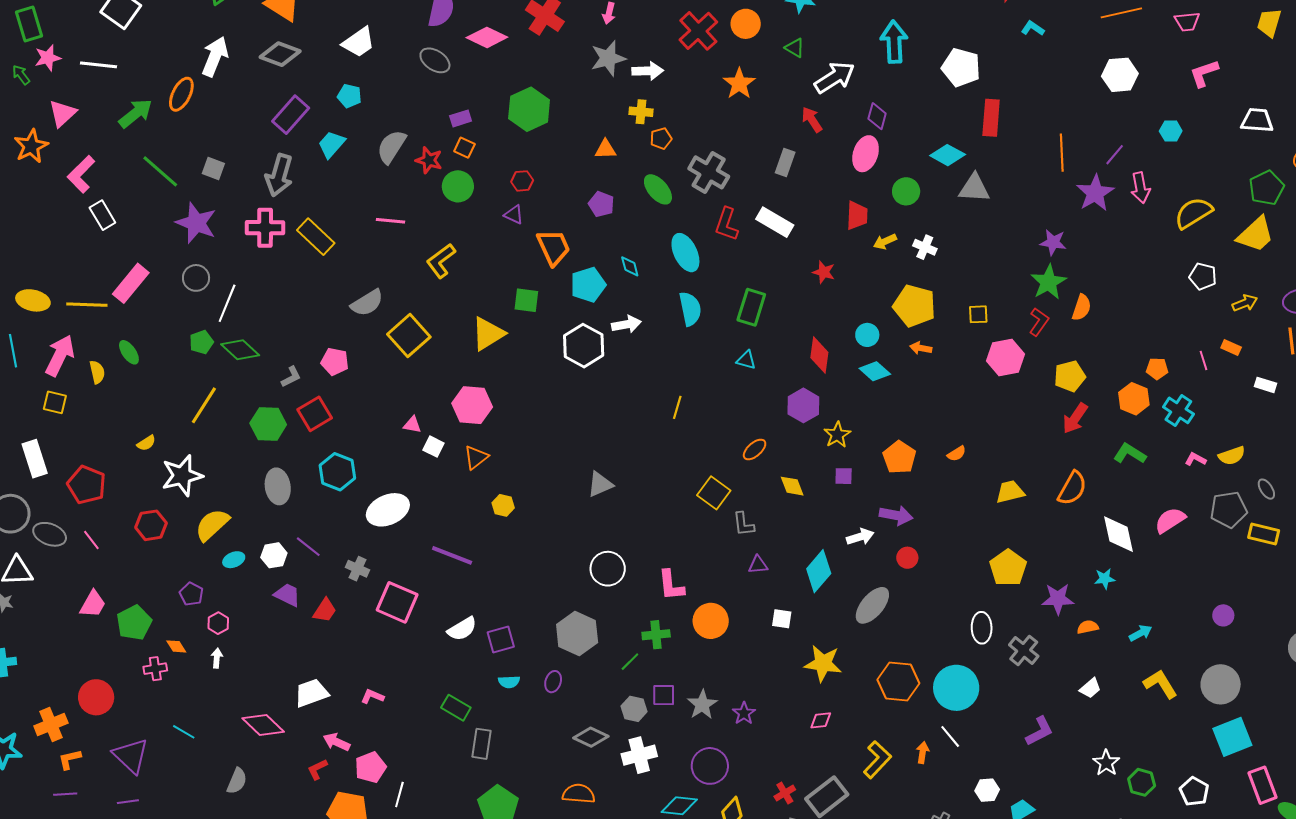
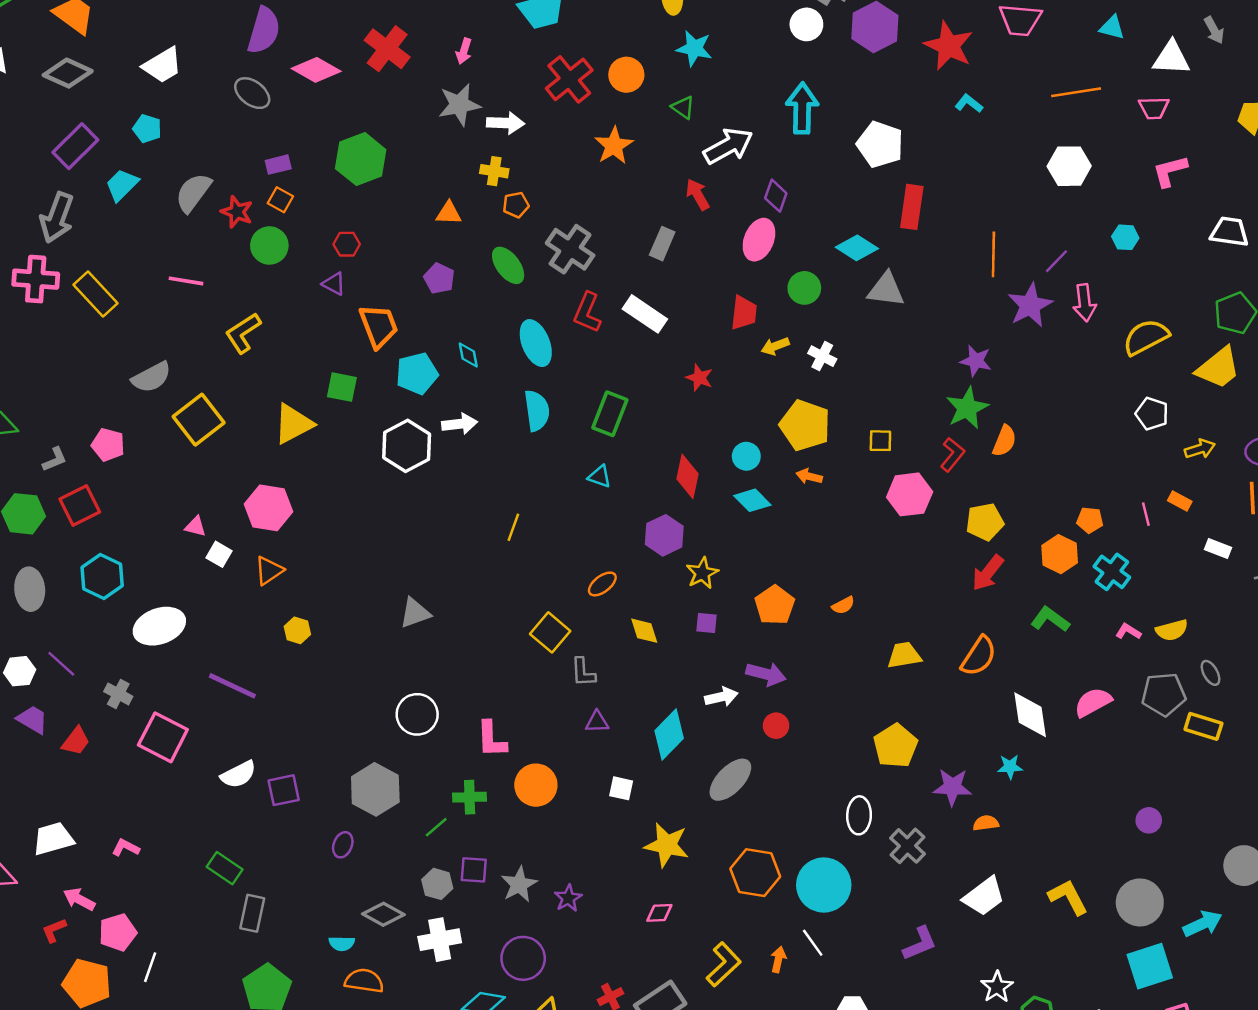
cyan arrow: (1141, 633) -> (1203, 924), moved, size x1.4
cyan semicircle: (509, 682) -> (342, 943), moved
white trapezoid: (1090, 688) -> (984, 896), size x1.6

